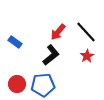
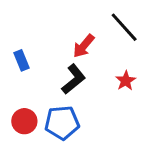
black line: (86, 32) -> (124, 27), moved
blue rectangle: (15, 42) -> (21, 60), turned 32

